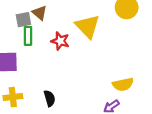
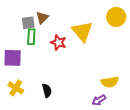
brown triangle: (40, 13) -> (42, 18), turned 32
yellow cross: (13, 97) -> (16, 88), turned 35

